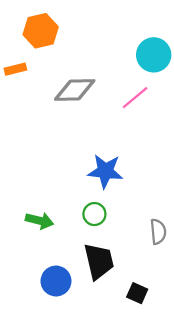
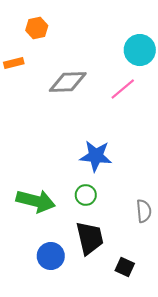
orange hexagon: (41, 31) -> (37, 28), size x0.7
green arrow: (40, 221) -> (36, 201), size x1.5

